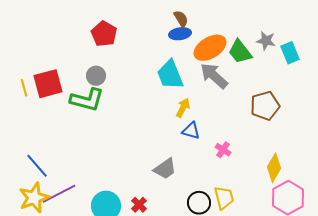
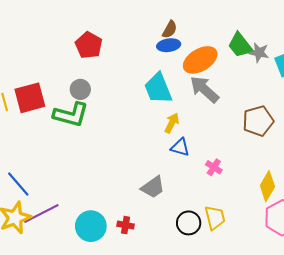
brown semicircle: (181, 19) -> (170, 29), turned 60
green trapezoid: (240, 52) -> (240, 45), moved
red cross: (139, 205) -> (126, 225), turned -35

